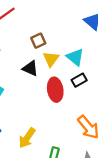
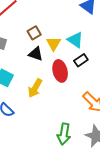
brown square: (38, 41) -> (34, 33), moved
yellow arrow: (27, 138) -> (35, 88), moved

